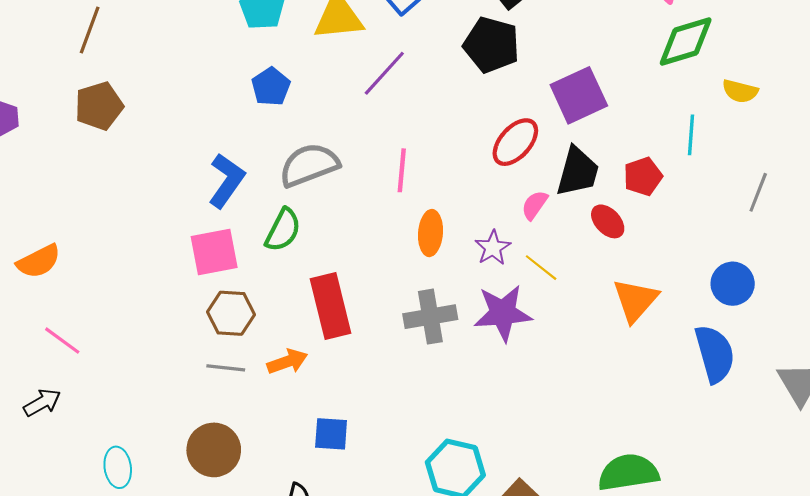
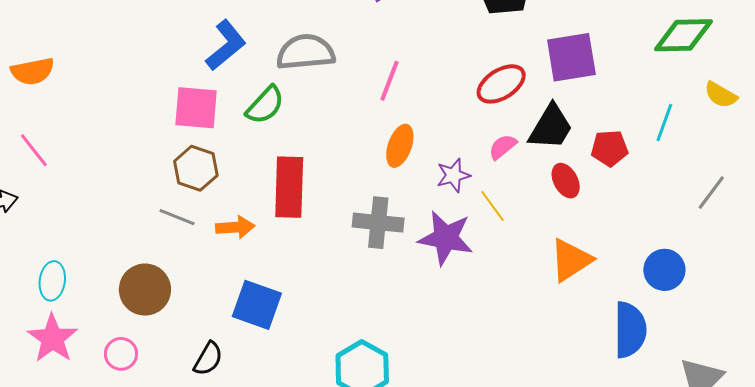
blue square: (331, 434) -> (257, 305), size x1.4

